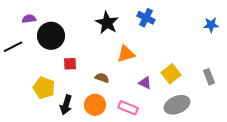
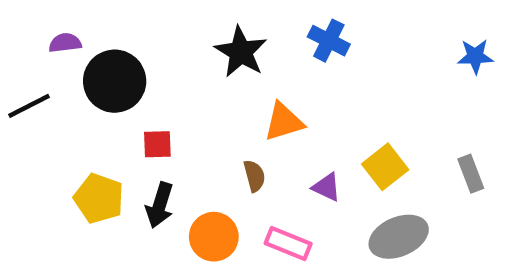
brown semicircle: (102, 78) -> (254, 176), moved, turned 56
black arrow: (66, 105) -> (160, 205), moved

